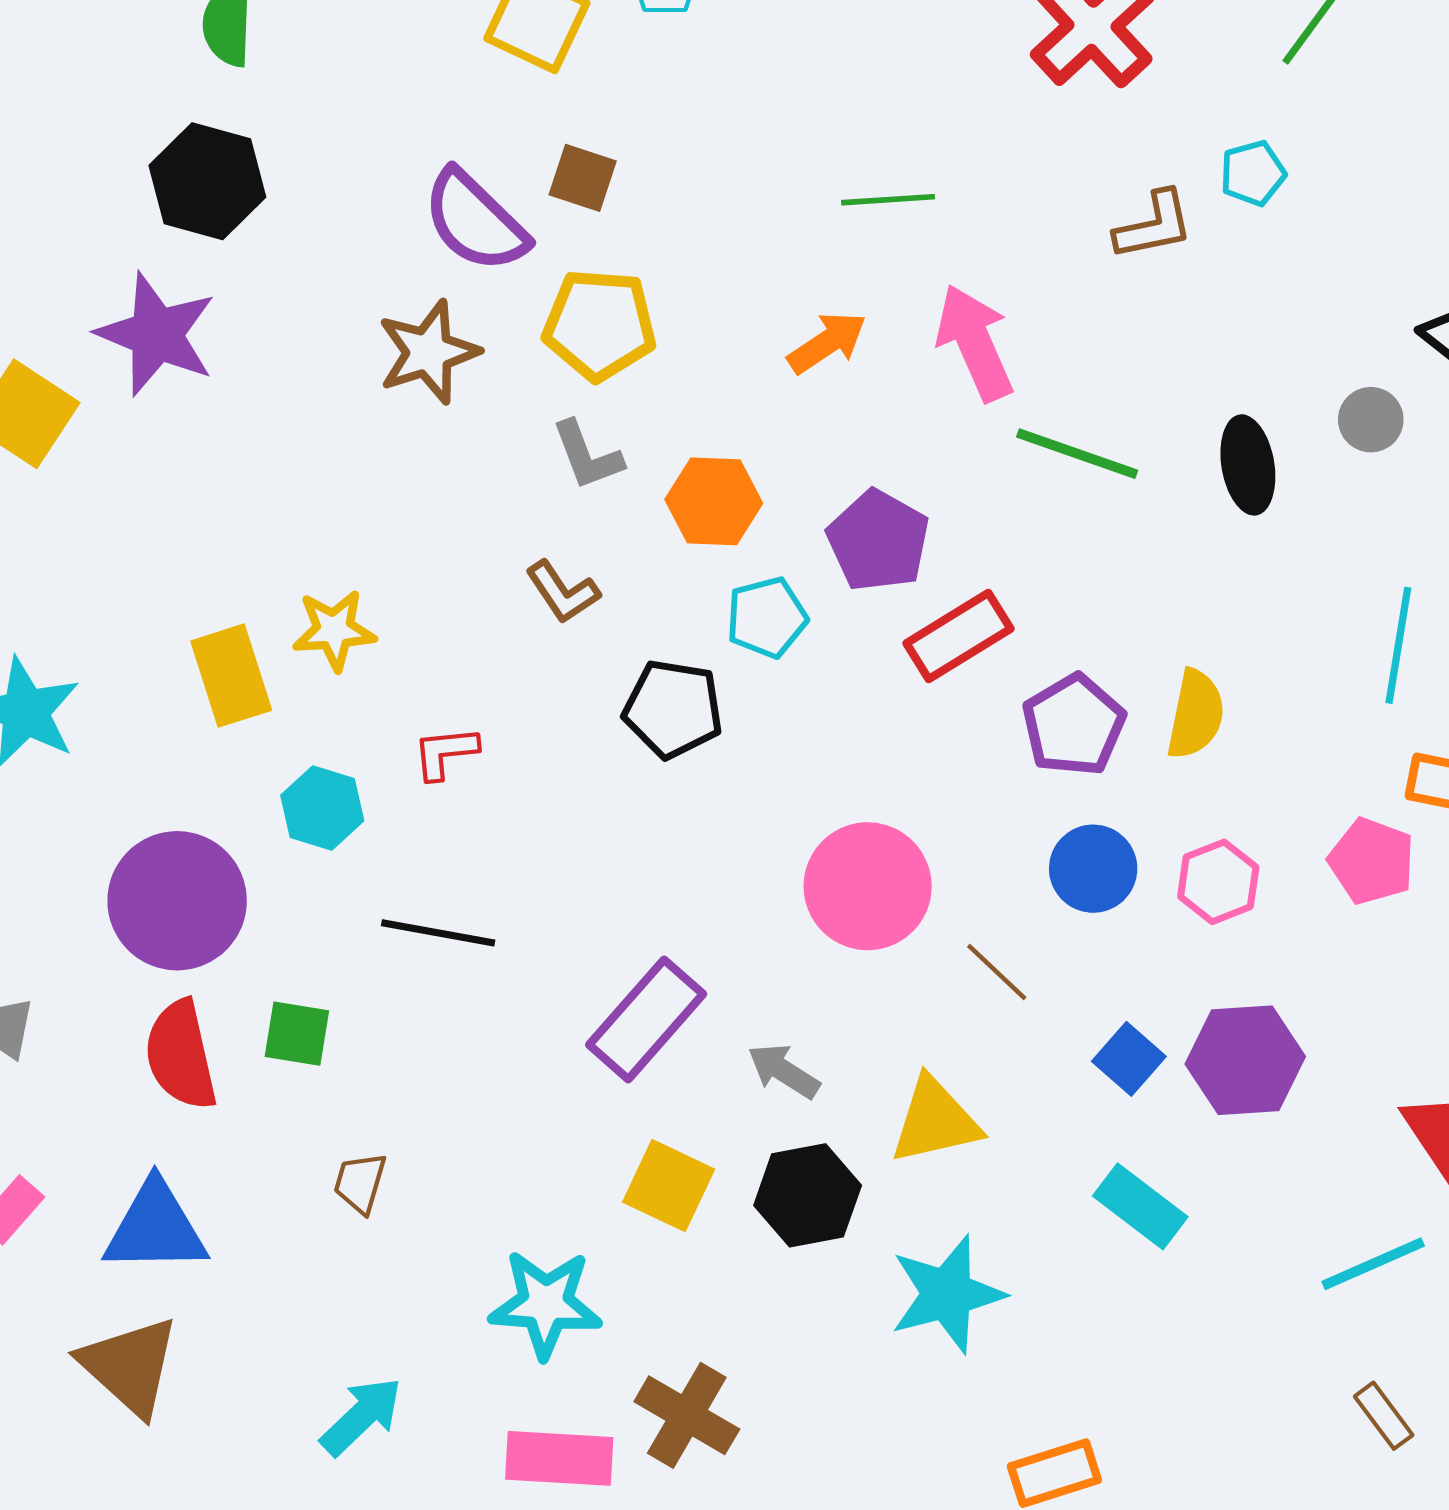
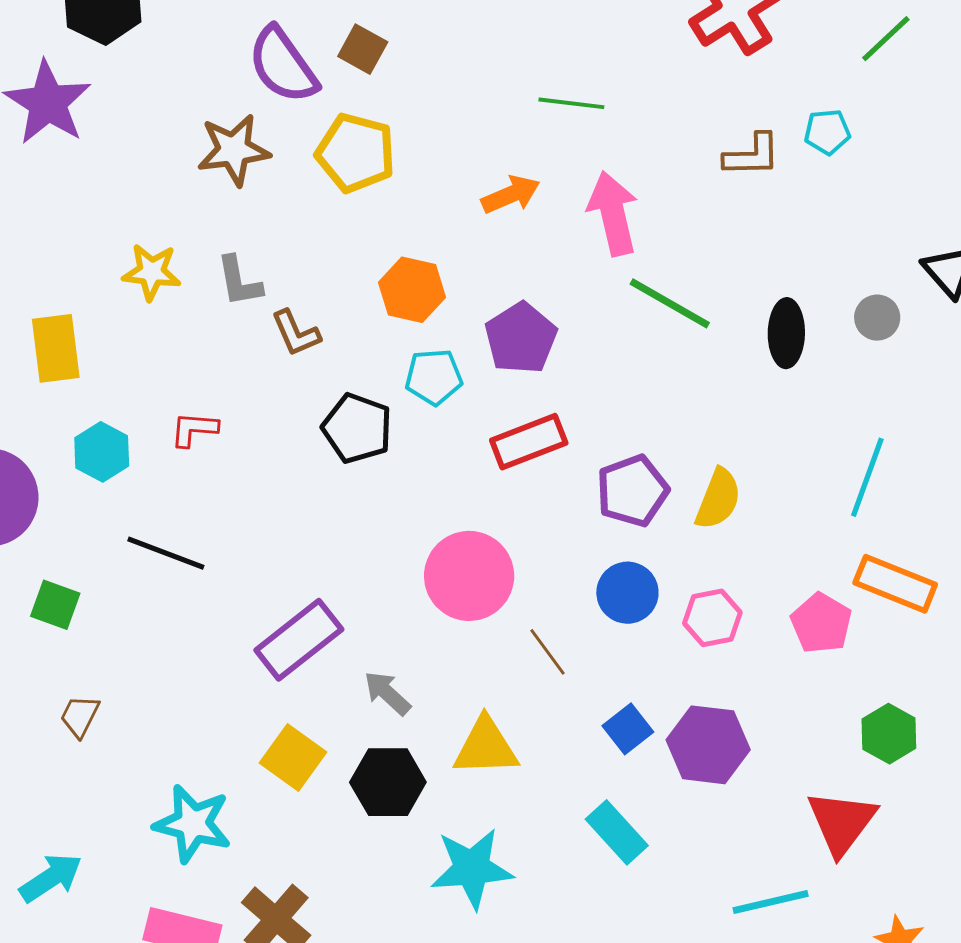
gray L-shape: (587, 455) -> (239, 281), moved
yellow star: (334, 630) -> (152, 272), moved
red rectangle: (958, 636) -> (529, 442), moved

